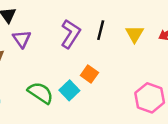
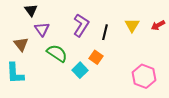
black line: (101, 30) -> (105, 32), moved
green semicircle: (41, 93) -> (57, 53), moved

